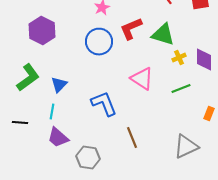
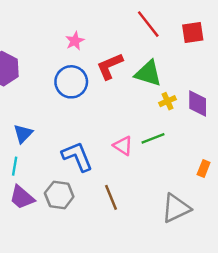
pink triangle: (142, 79) -> (123, 146), moved, size x0.7
green line: (181, 89) -> (153, 138), moved
gray hexagon: (88, 158) -> (59, 195), moved

